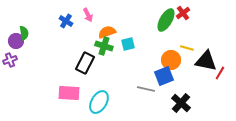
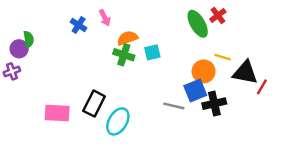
green ellipse: (166, 20) -> (198, 24), turned -60
black rectangle: (85, 63) -> (94, 104), moved
pink rectangle: (69, 93) -> (57, 113), moved
black cross: (181, 103) -> (214, 104), moved, turned 36

